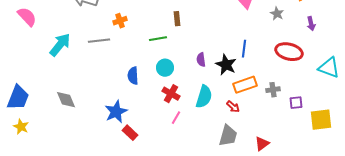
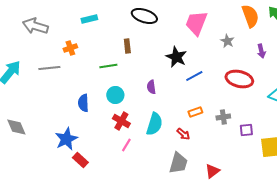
blue line: (244, 49) -> (194, 76), turned 54
black star: (226, 65) -> (176, 57), moved
orange rectangle: (245, 85) -> (195, 112), size x0.6

